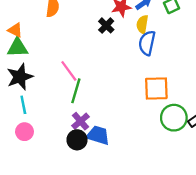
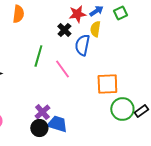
blue semicircle: (147, 43) -> (82, 45), moved
pink line: (69, 71) -> (62, 69), moved
green line: (76, 91) -> (38, 56), moved

